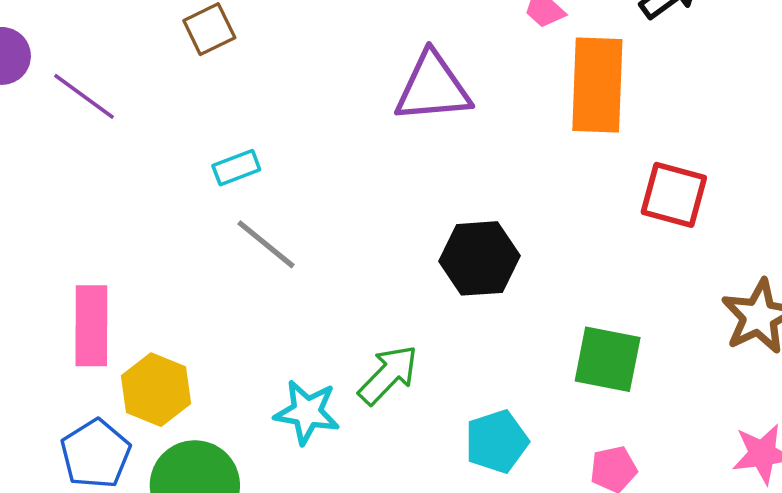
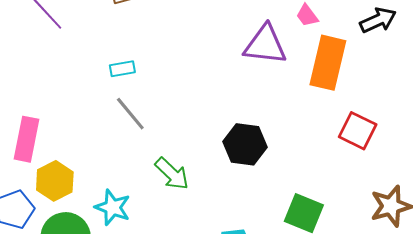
purple triangle: (433, 88) -> (265, 45), moved
green arrow: (388, 375) -> (172, 174), moved, turned 78
cyan star: (307, 412) -> (113, 207), moved

